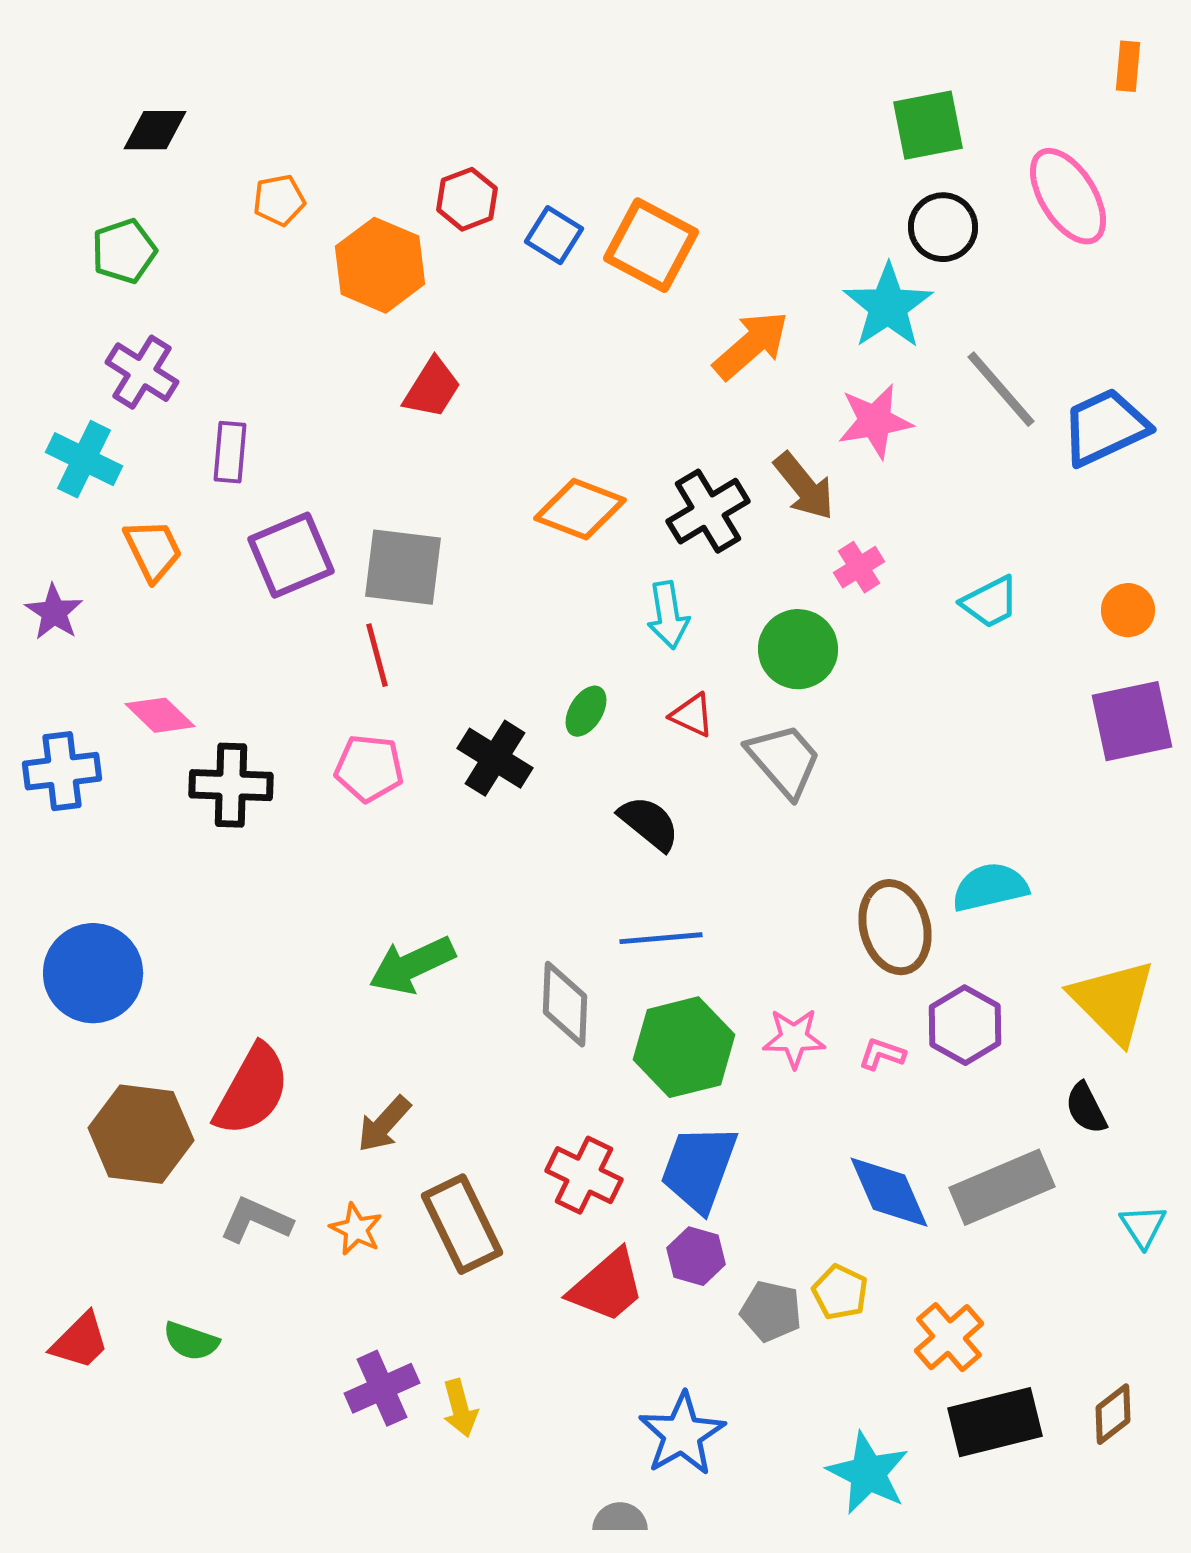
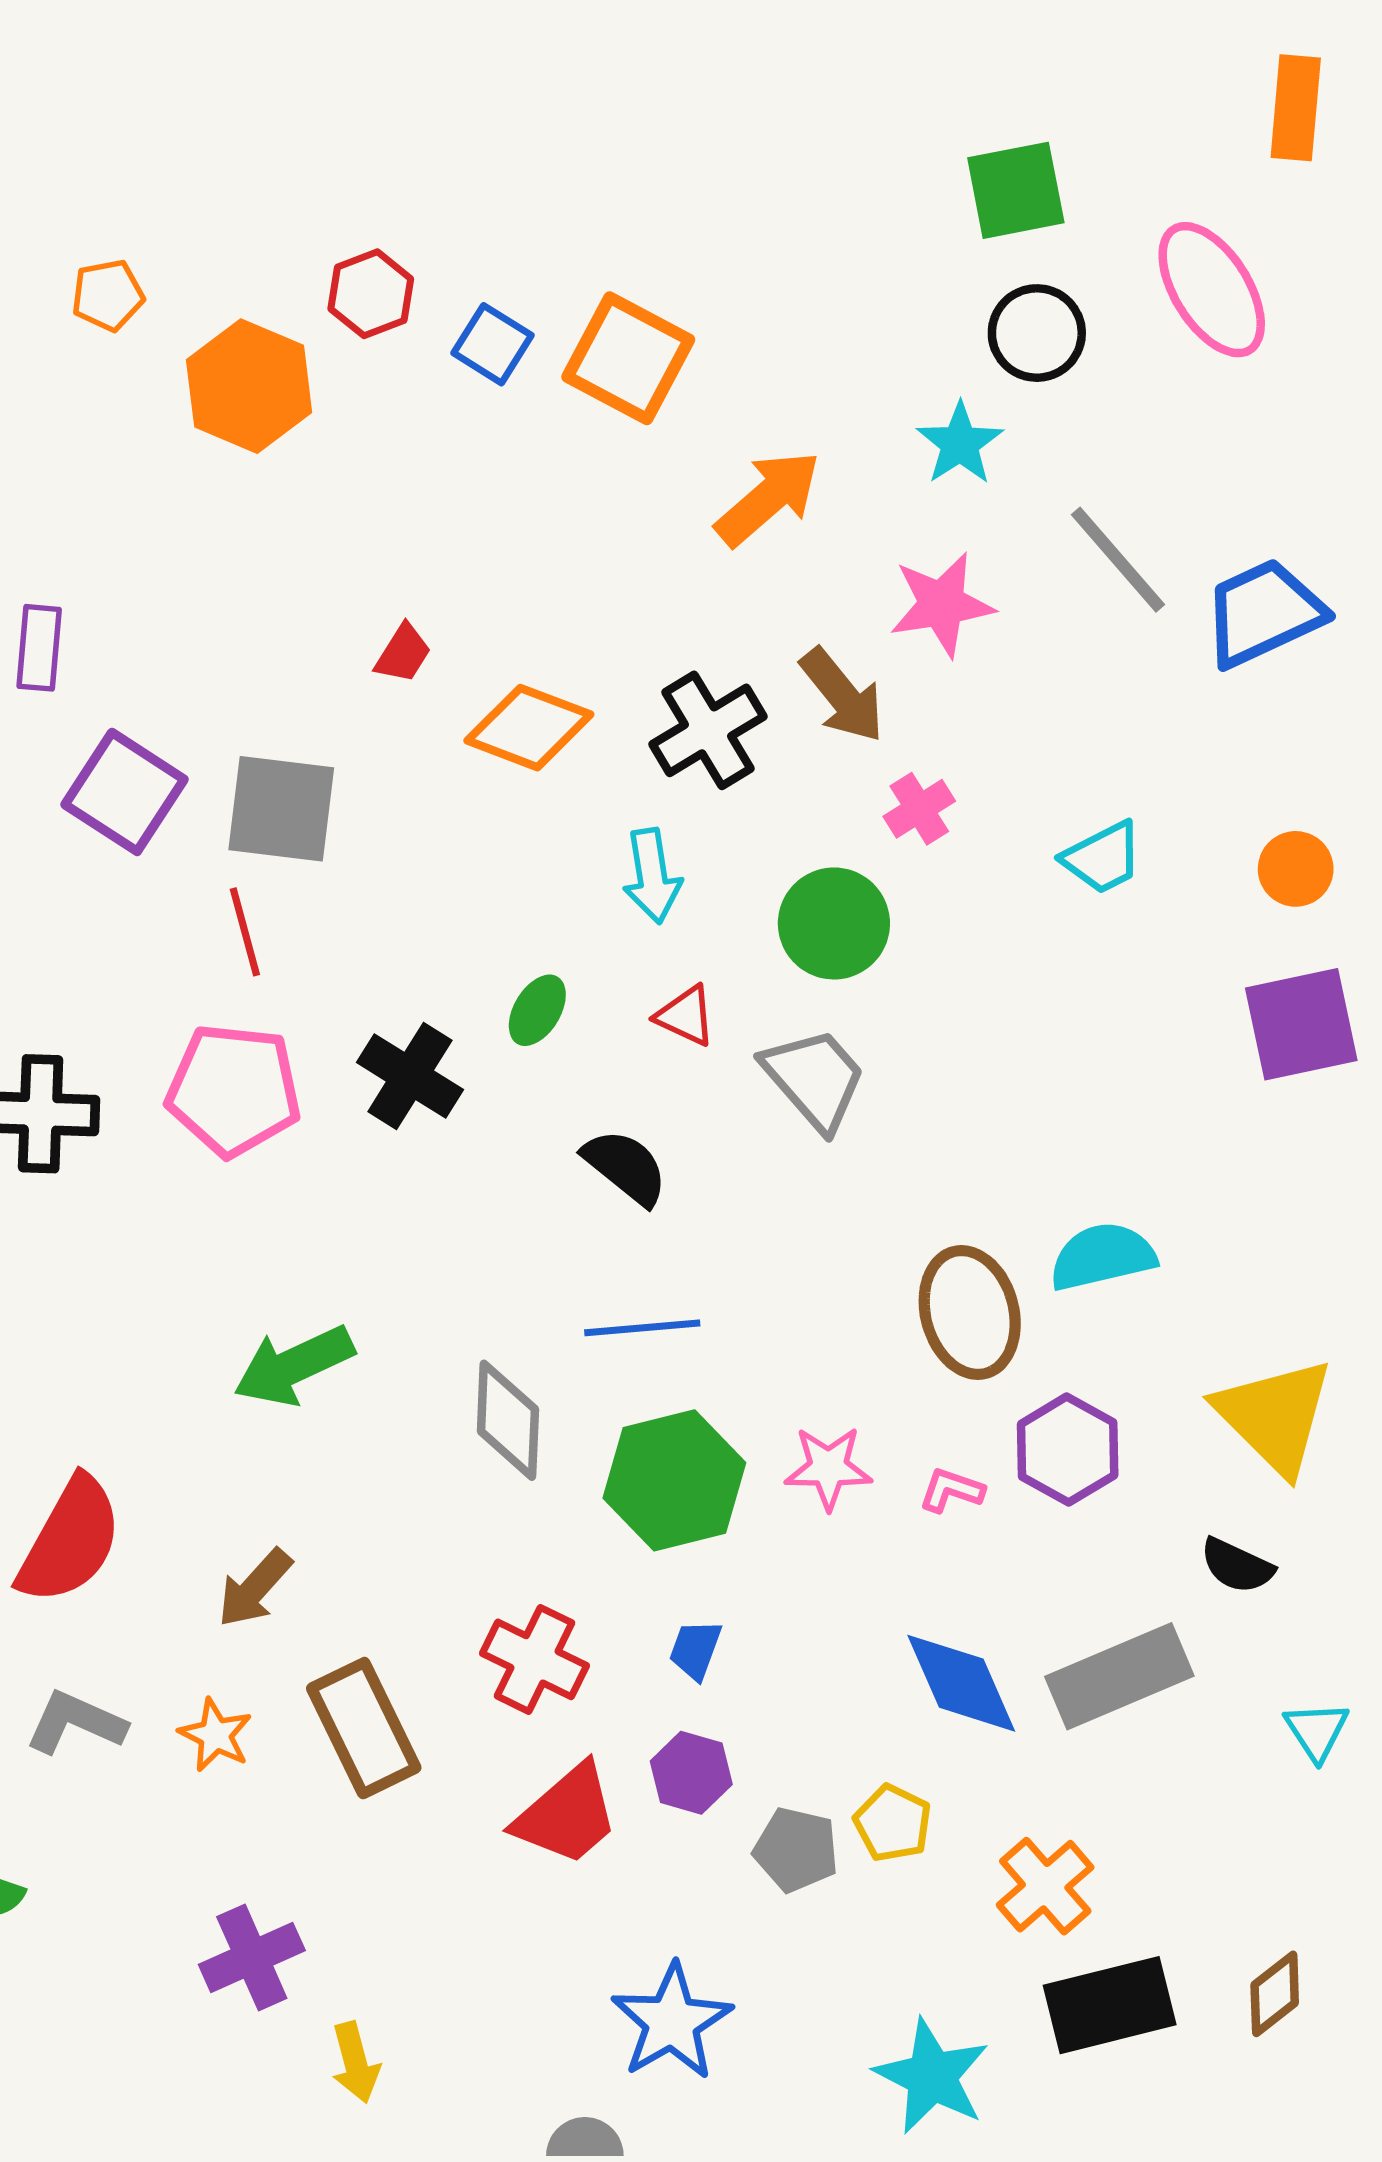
orange rectangle: (1128, 66) -> (1296, 108), size x1.5
cyan star: (888, 306) -> (960, 444), size x0.7
red trapezoid: (432, 388) -> (403, 653), moved, size x0.7
purple square: (291, 555) -> (125, 792), turned -34
pink pentagon: (369, 768) -> (234, 1090), size x1.4
black semicircle: (1086, 1108) -> (1237, 1566), turned -38
blue trapezoid: (699, 1168) -> (695, 1650), size x0.5
yellow arrow: (460, 1408) -> (355, 2062), moved

